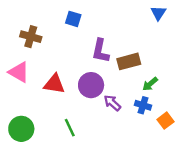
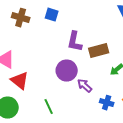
brown cross: (31, 37) -> (21, 18), moved
red triangle: (54, 84) -> (20, 81), moved, turned 30
blue cross: (143, 105) -> (107, 103), moved

